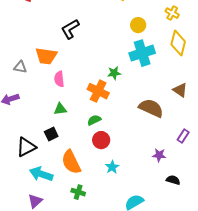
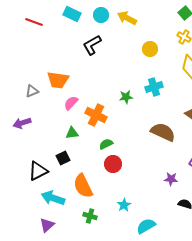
black L-shape: (70, 29) -> (92, 45), moved
cyan cross: (142, 53) -> (154, 87), moved, size x0.7
gray triangle: (20, 67) -> (32, 91), turned -32
pink semicircle: (59, 79) -> (71, 103), turned 49
orange cross: (98, 91) -> (96, 115), moved
cyan star: (112, 167) -> (124, 205), moved

